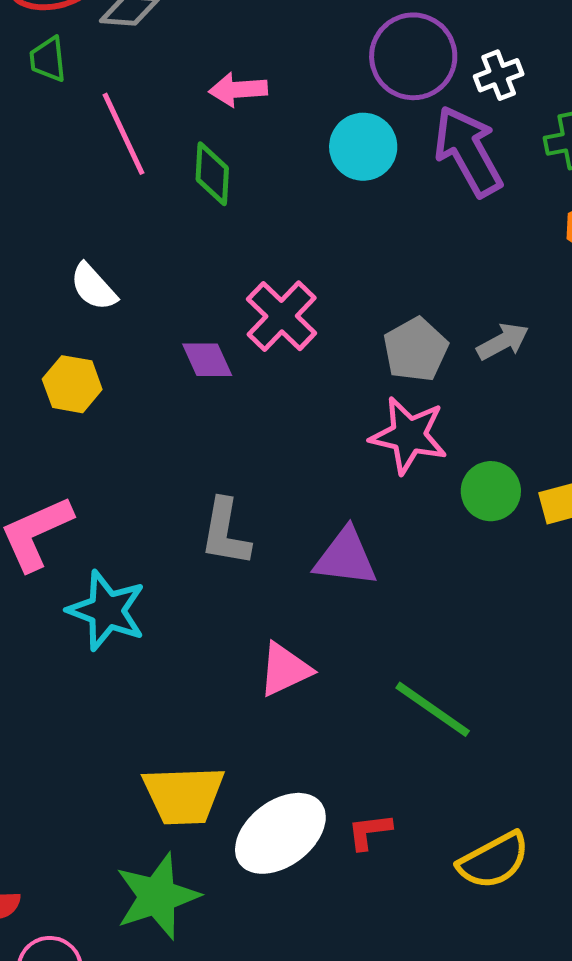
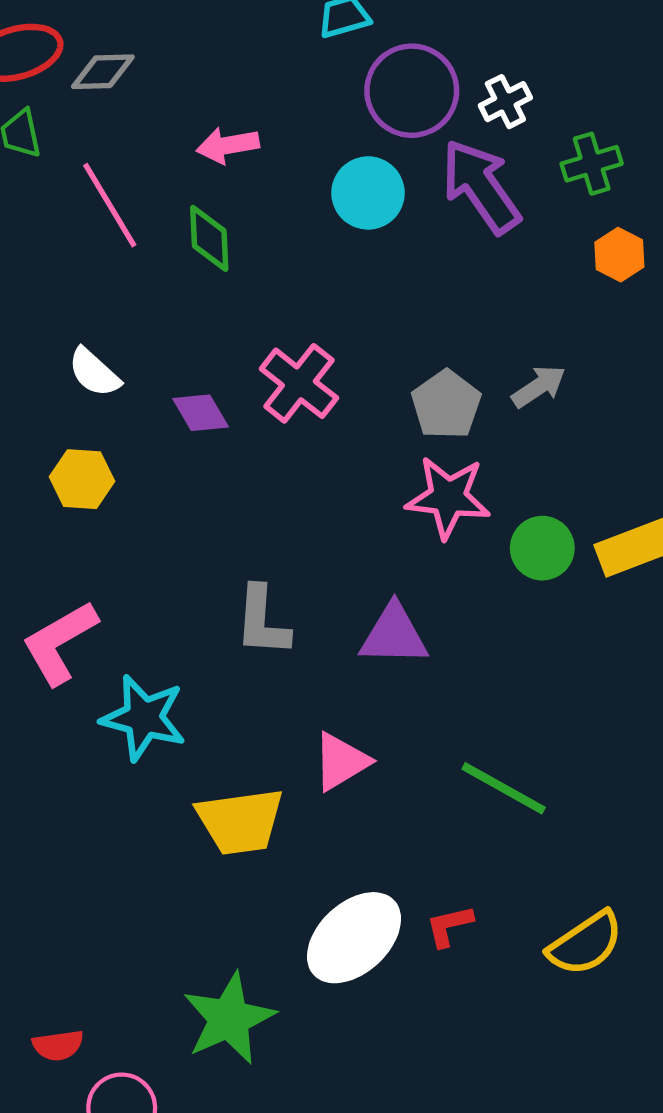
purple diamond: (207, 360) -> (201, 413), moved
yellow trapezoid: (184, 795) -> (240, 821), moved

